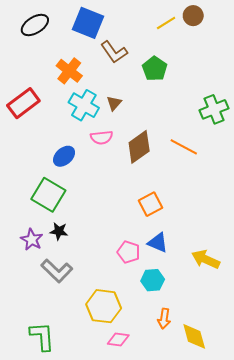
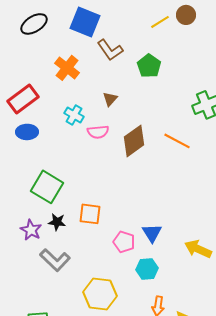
cyan cross: (84, 105) -> (74, 115), moved, size x0.7
blue ellipse: (64, 156) -> (27, 132), moved, turned 40
orange square: (150, 204) -> (90, 214), moved, turned 35
blue triangle: (158, 243) -> (152, 233), turned 35

